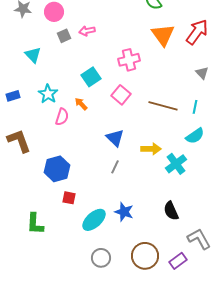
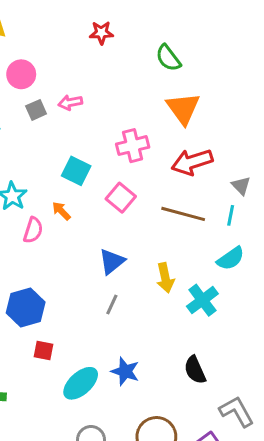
red arrow: (197, 32) -> (192, 162), moved, turned -144
gray triangle: (202, 73) -> (241, 186), moved
cyan square: (91, 77) -> (76, 171), turned -30
blue triangle: (115, 138) -> (112, 261), turned 36
yellow arrow: (151, 149) -> (165, 278), turned 78

